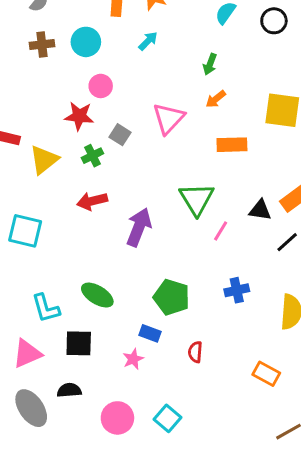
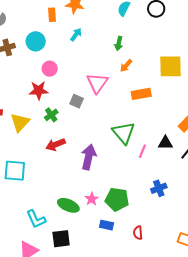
gray square: (120, 135) -> (77, 101), moved
black triangle: (260, 210) -> (165, 143), moved
pink star: (133, 359) -> (92, 199), moved

